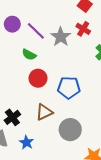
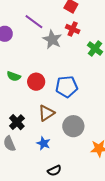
purple line: (36, 31) -> (34, 22), moved
green semicircle: (29, 55) -> (14, 76), moved
blue star: (26, 142) -> (43, 143), moved

